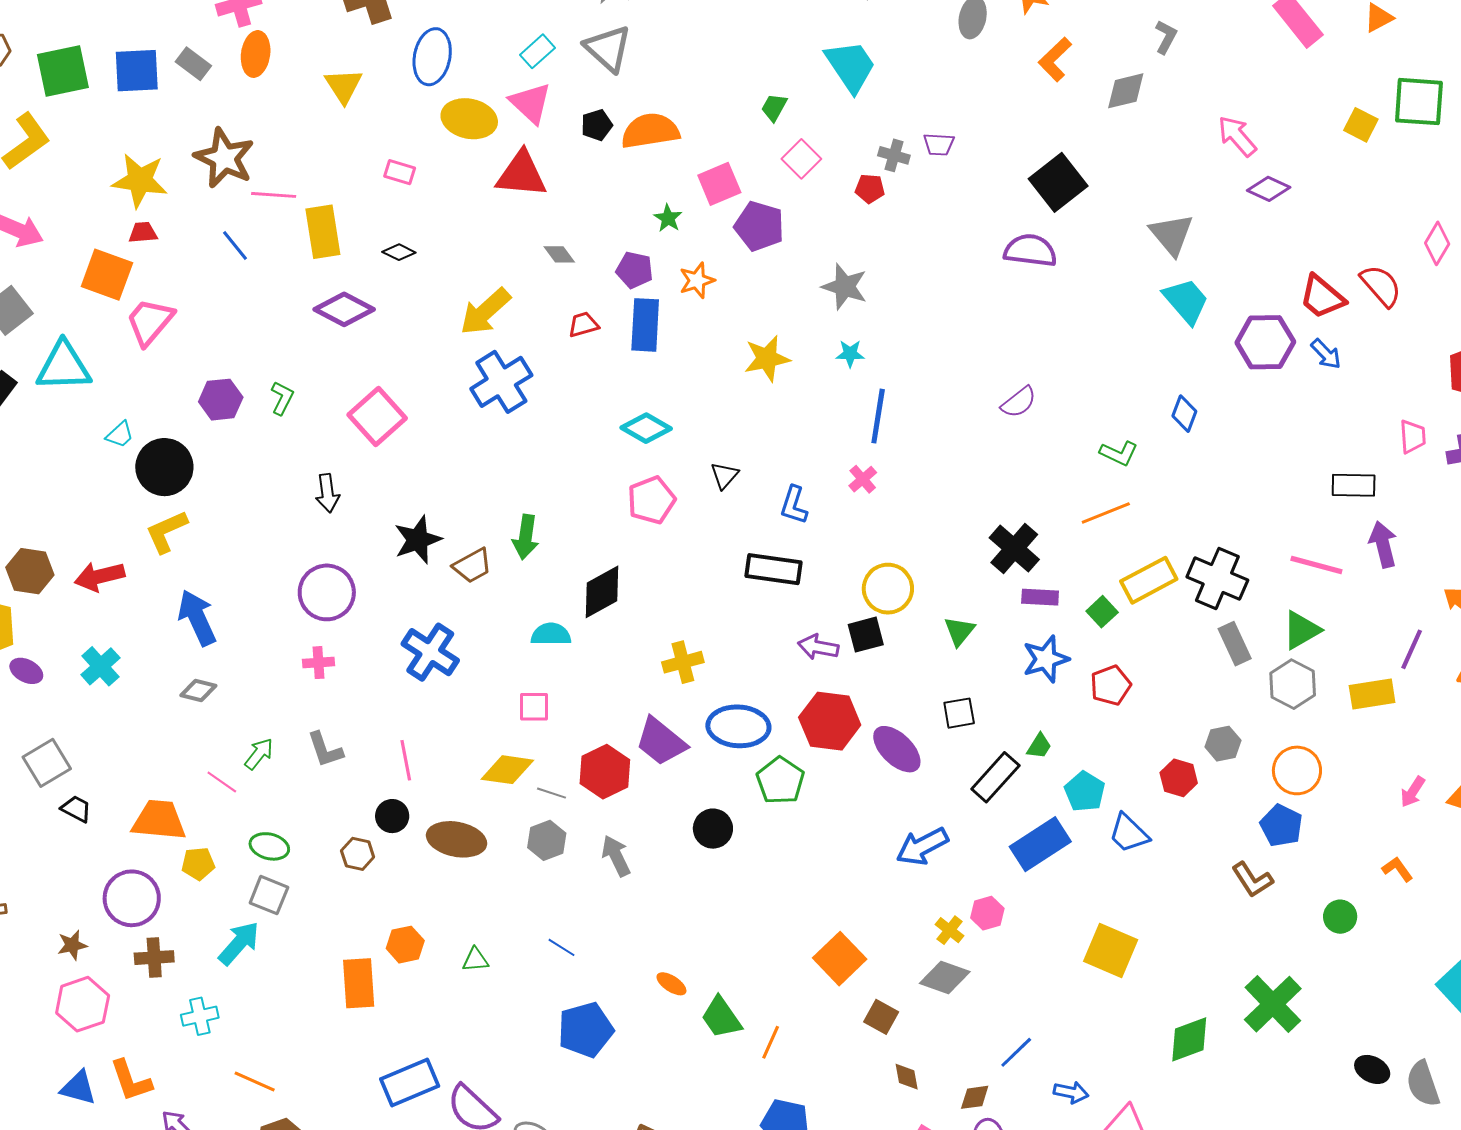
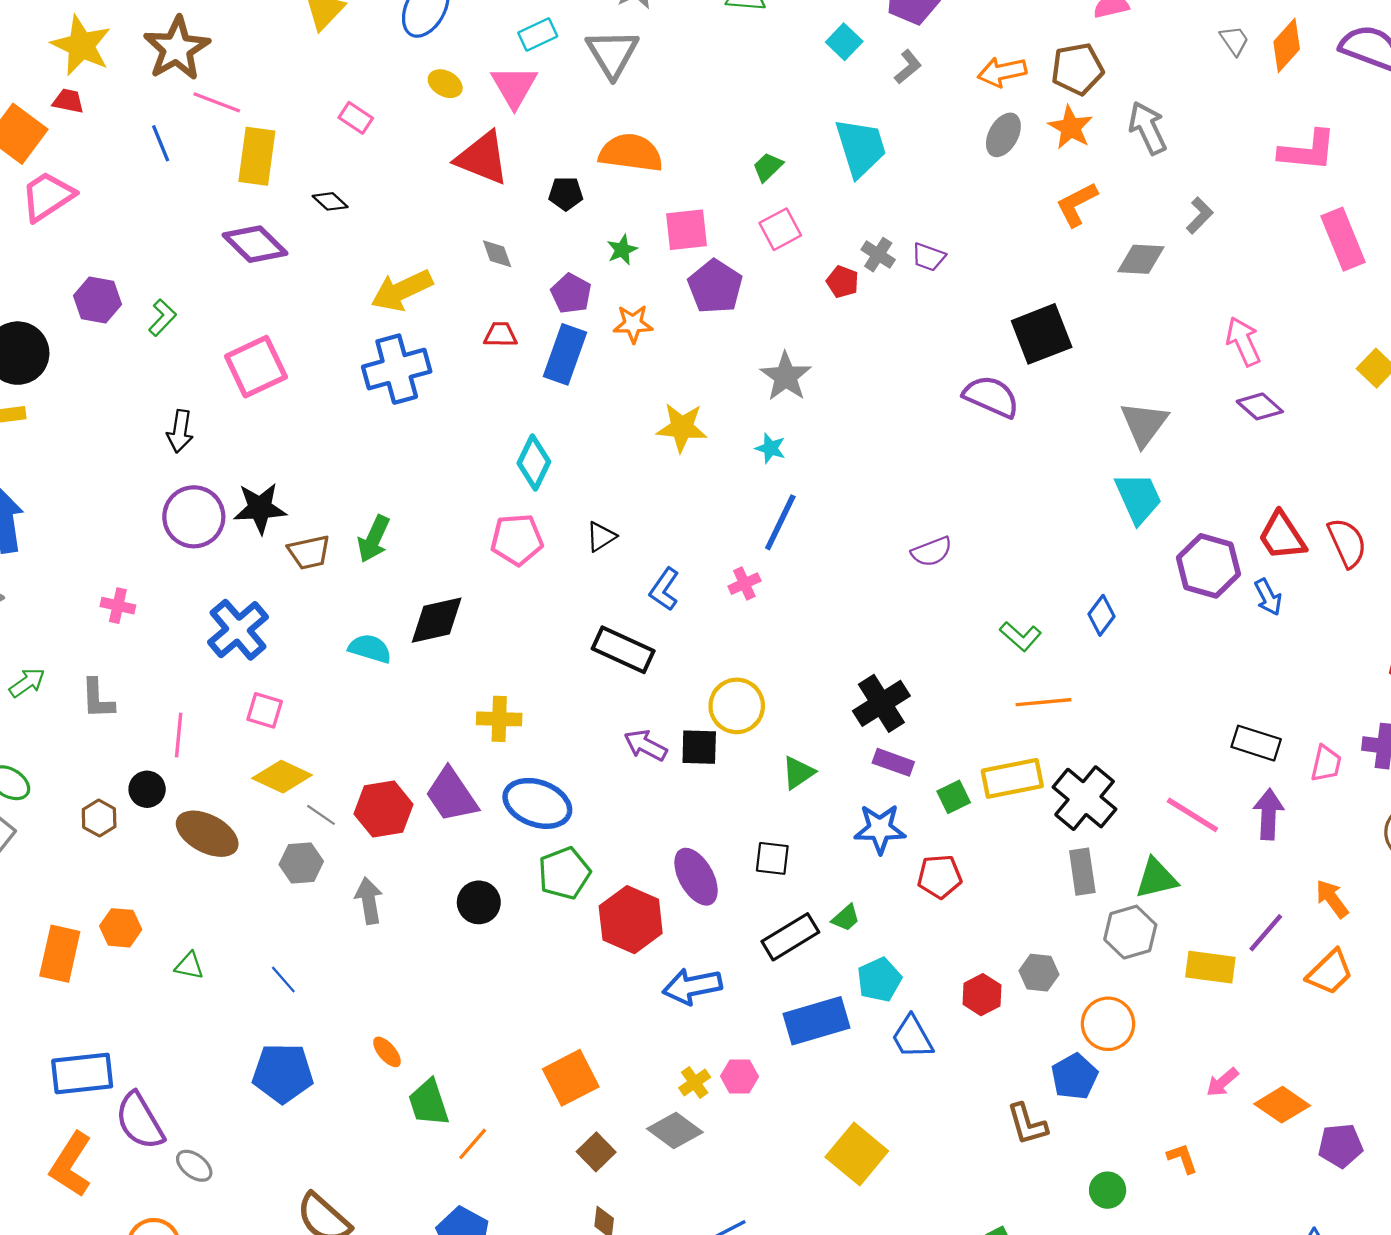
yellow ellipse: (469, 119) -> (445, 84), size x0.6
black pentagon: (597, 125) -> (566, 194), moved
cyan diamond: (646, 428) -> (534, 463), turned 69
pink trapezoid: (1413, 437) -> (1326, 764), moved
orange line: (1106, 513) -> (1044, 702), moved
purple circle: (327, 592) -> (194, 517), moved
pink square: (534, 707) -> (265, 710), moved
red hexagon: (830, 721) -> (631, 920), moved

